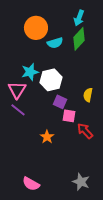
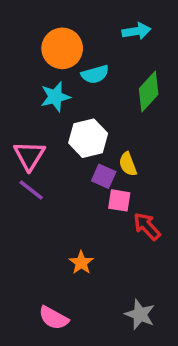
cyan arrow: (79, 18) -> (136, 31), turned -119
green diamond: (79, 39) -> (149, 92), moved
cyan star: (30, 72) -> (55, 97), moved
yellow semicircle: (88, 95) -> (128, 164), moved, turned -32
orange star: (47, 137) -> (81, 263), moved

